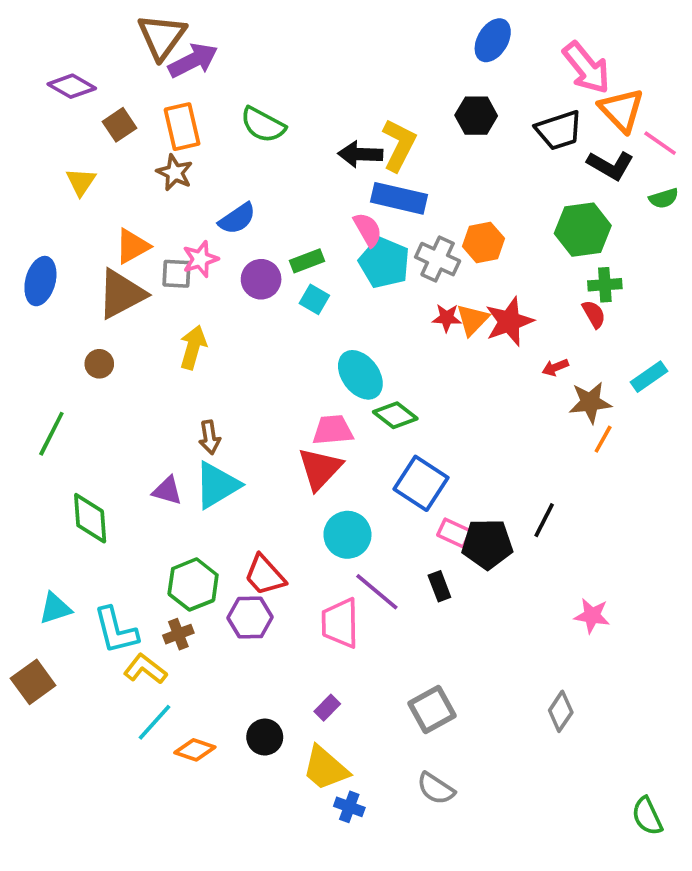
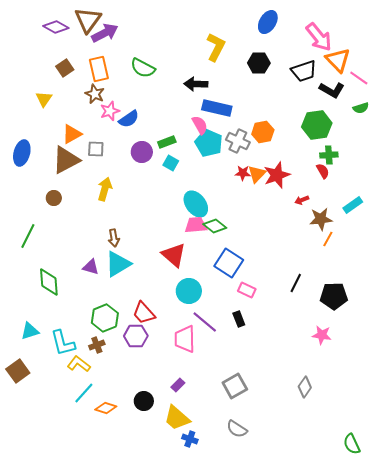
purple diamond: (72, 86) -> (56, 27), moved
yellow L-shape: (399, 145) -> (216, 47), moved
pink star: (200, 259) -> (110, 111), moved
pink trapezoid: (333, 430) -> (196, 225), moved
red triangle: (320, 469) -> (174, 255), turned -32
black pentagon: (487, 544) -> (334, 296), moved

